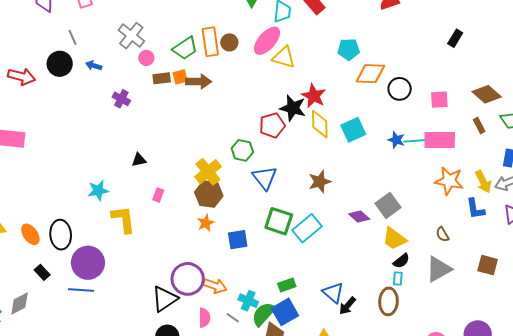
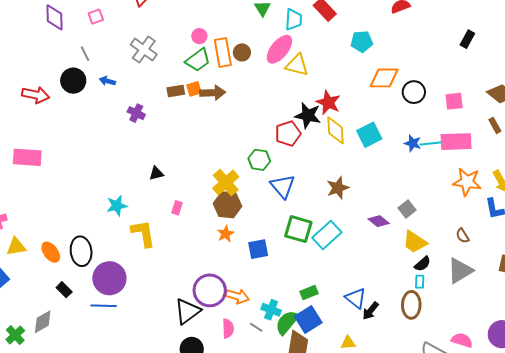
cyan pentagon: (349, 49) -> (362, 42), moved
pink circle: (146, 58) -> (199, 36), moved
gray square: (388, 205) -> (407, 209), size x0.7

